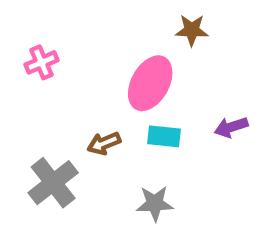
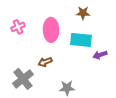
pink ellipse: (150, 83) -> (51, 30), moved, turned -30
cyan rectangle: (164, 136) -> (81, 40), moved, size x1.5

